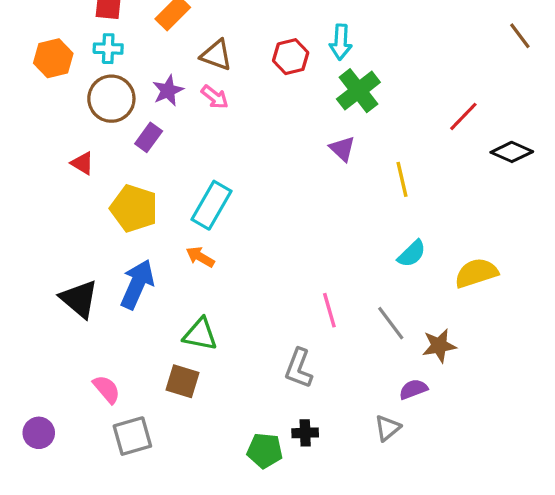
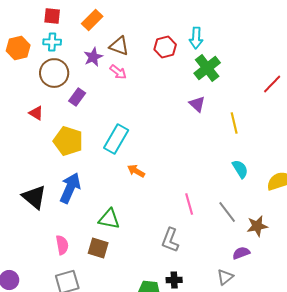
purple star: (168, 91) -> (93, 57), moved
cyan semicircle: (412, 254) -> (240, 169), turned -78
orange arrow: (200, 257) -> (136, 171), moved
pink semicircle: (107, 389) -> (62, 245), moved, turned 30

